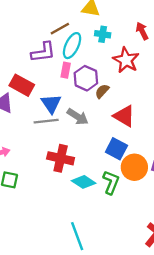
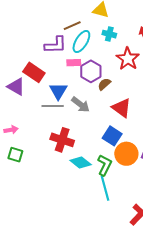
pink rectangle: (66, 70) -> (74, 63), turned 72
cyan line: (77, 236) -> (105, 188), moved

